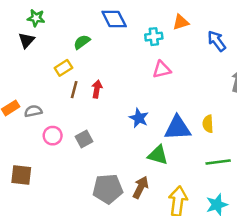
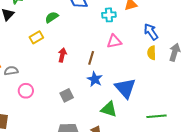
blue arrow: (217, 41) -> (151, 32), moved
brown line: (74, 90) -> (91, 58), moved
yellow semicircle: (208, 124) -> (152, 53), moved
blue triangle: (178, 128) -> (125, 88), turned 50
gray square: (84, 139) -> (67, 95), moved

